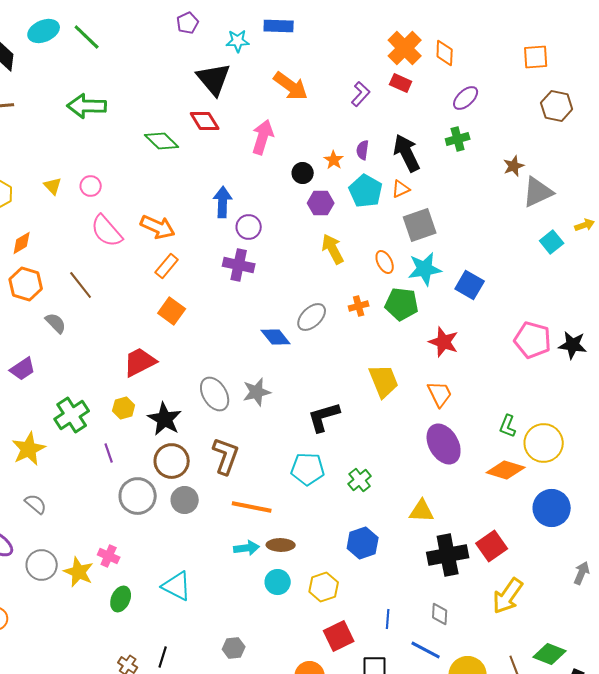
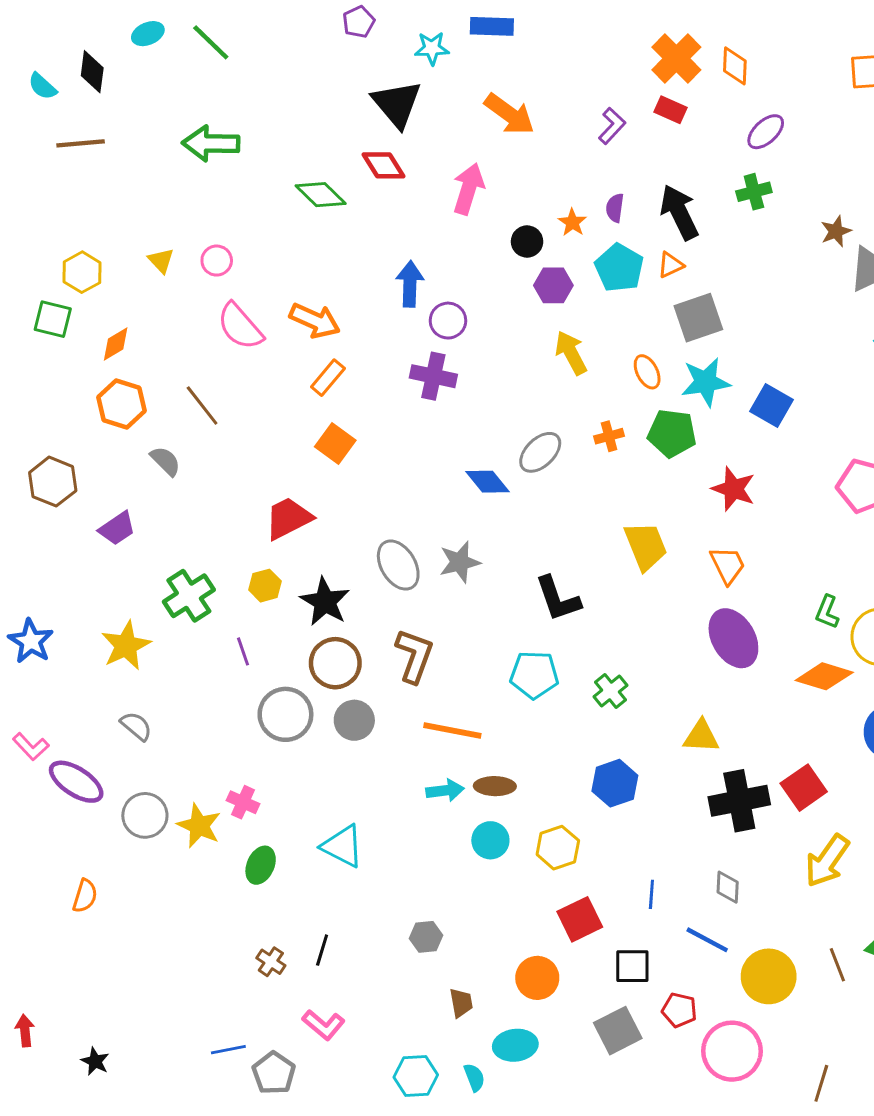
cyan ellipse: (44, 31) -> (148, 34), size x0.7
black L-shape: (324, 417) -> (558, 599), turned -93

